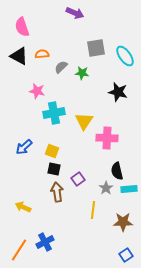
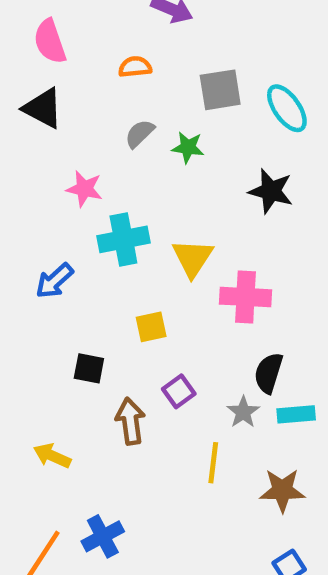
orange semicircle: (42, 54) -> (135, 67), moved
blue arrow: (24, 147) -> (54, 281), moved
yellow square: (52, 151) -> (151, 327), moved, turned -32
black square: (54, 169) -> (89, 368), moved
black semicircle: (117, 171) -> (269, 373), turned 30

